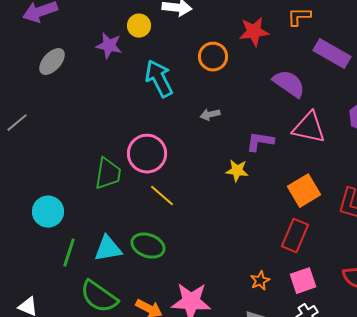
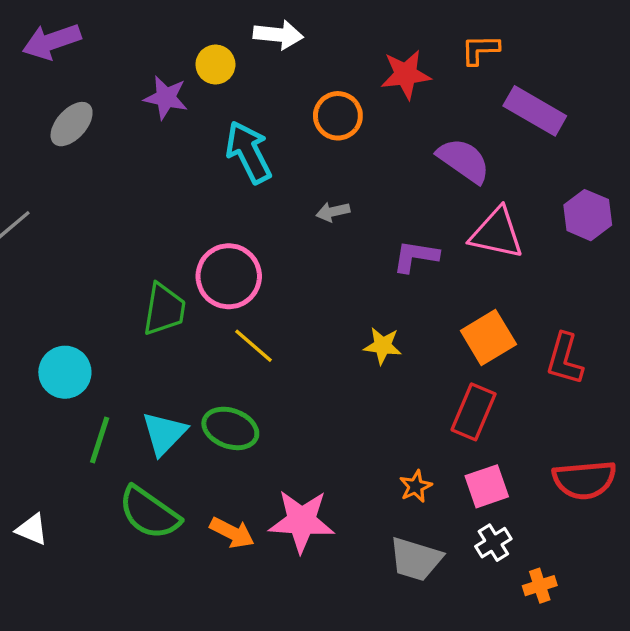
yellow star: (237, 171) -> (383, 346), moved
cyan triangle: (108, 249) -> (164, 433), turned -36

